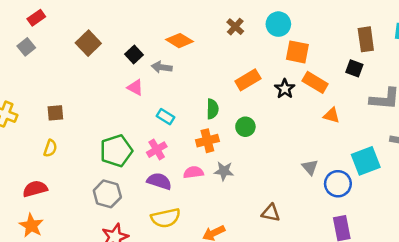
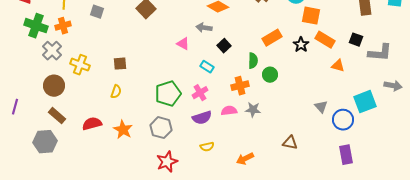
gray square: (26, 47) -> (97, 12), turned -32
black square: (134, 54) -> (224, 46), moved
black square: (354, 68) -> (356, 40), moved
green semicircle: (212, 109) -> (253, 61), moved
purple semicircle: (159, 181) -> (202, 118), turned 144
red semicircle: (35, 189) -> (92, 124), moved
yellow semicircle: (166, 218) -> (207, 147), size x0.6
orange star: (31, 226) -> (123, 130), moved

